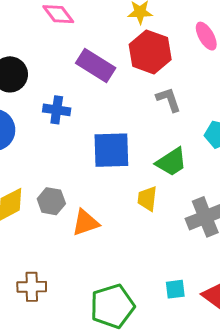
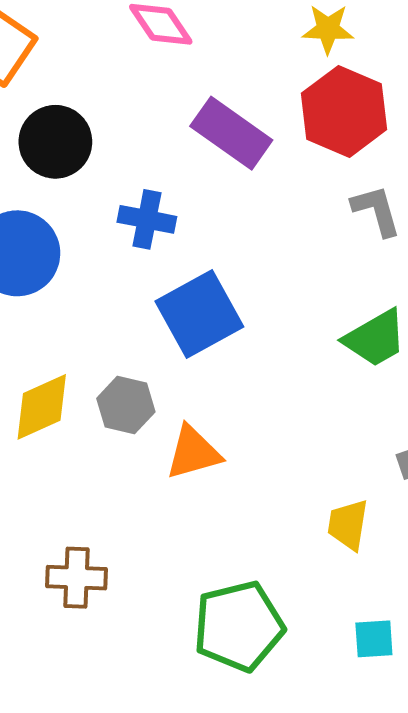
blue square: (111, 150) -> (199, 314), moved, turned -30
yellow trapezoid: (147, 199) -> (348, 525), moved
cyan square: (175, 289) -> (374, 639), moved

